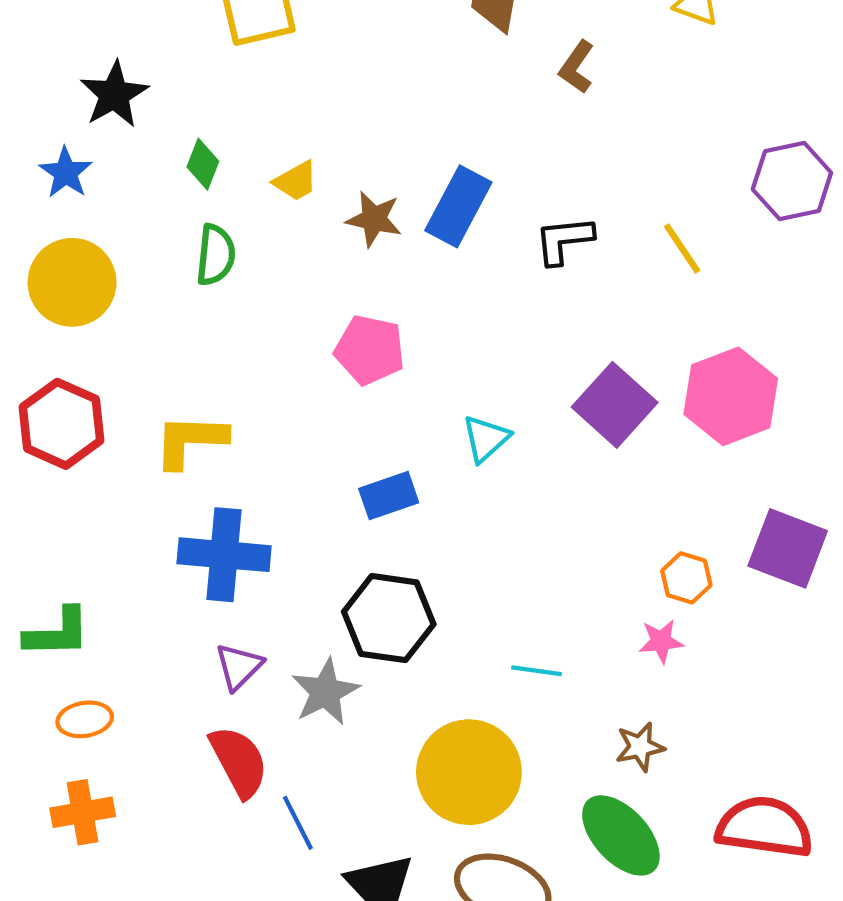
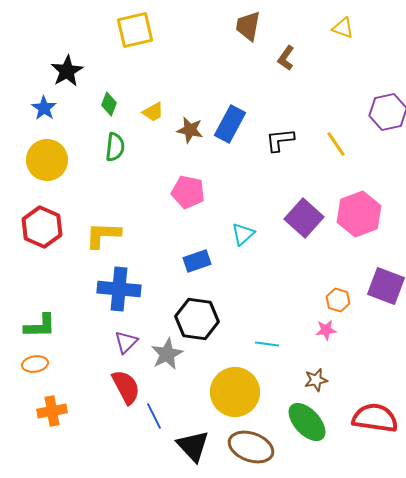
orange ellipse: (85, 719) -> (35, 364), moved

